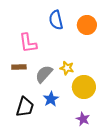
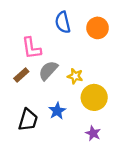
brown rectangle: (19, 67) -> (21, 75), turned -40
gray semicircle: (44, 74) -> (48, 71), moved

